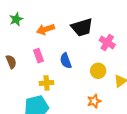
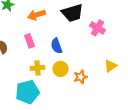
yellow circle: (98, 71) -> (60, 69), moved
orange star: (94, 101) -> (80, 77), moved

